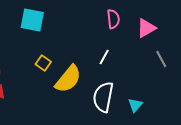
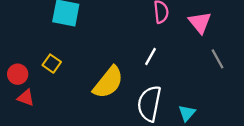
pink triangle: (146, 28) -> (200, 22), turned -40
yellow square: (43, 63) -> (52, 64), moved

